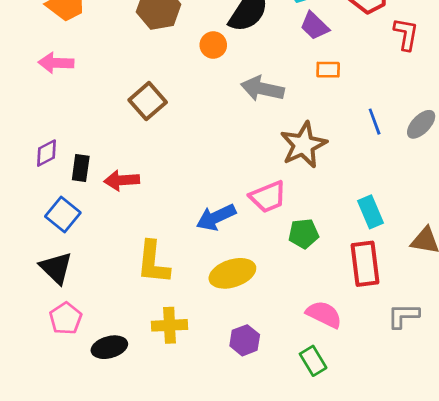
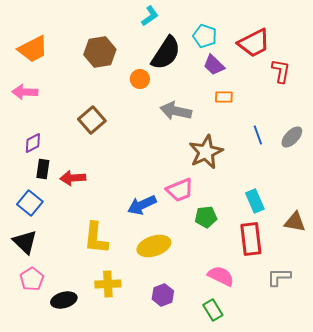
purple diamond: (46, 153) -> (33, 143), moved

